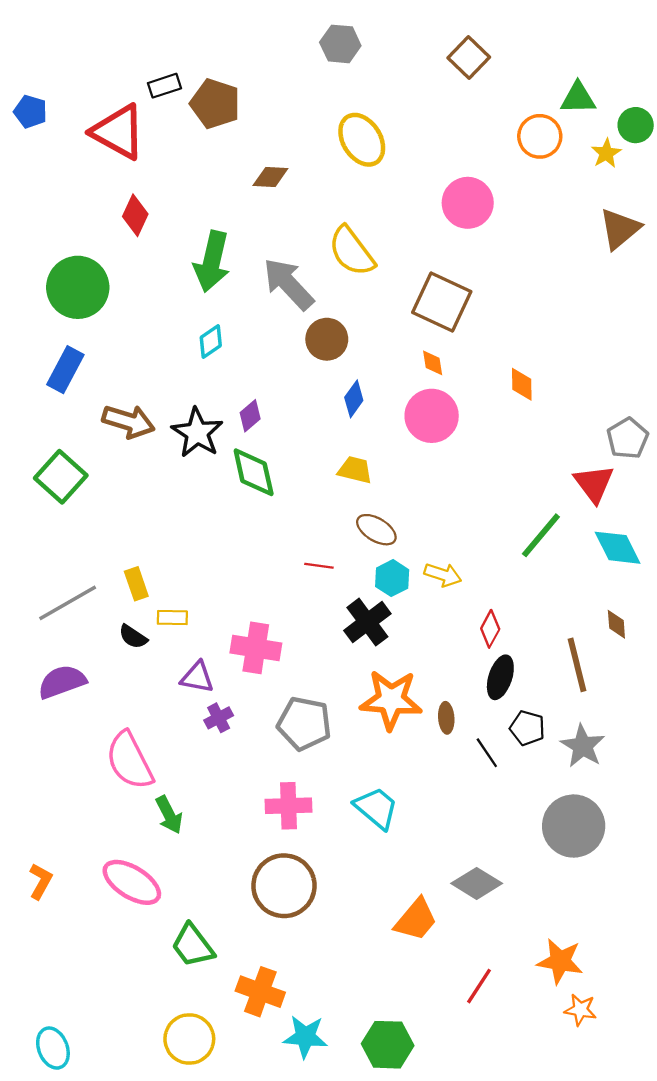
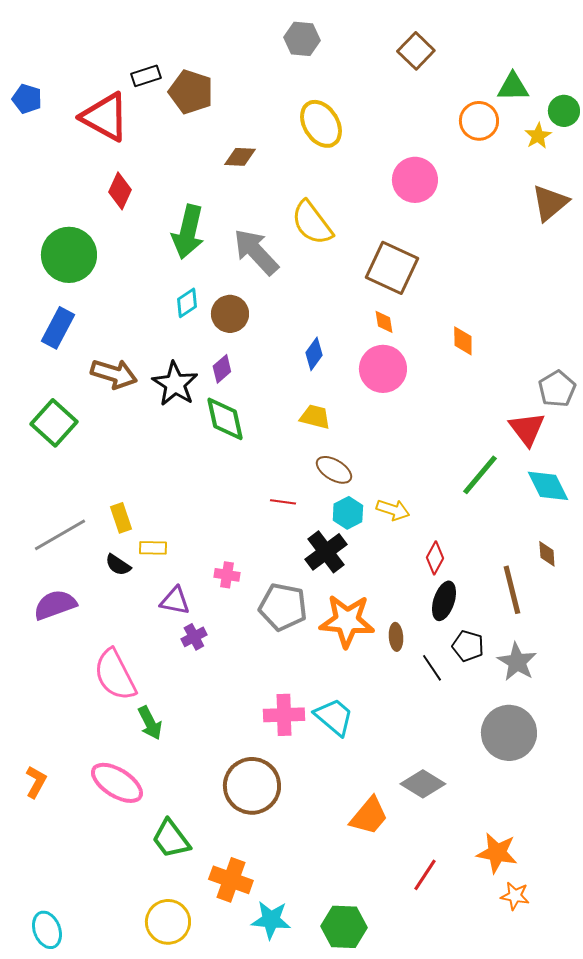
brown circle: (327, 339) -> (230, 314), moved
pink cross: (256, 648) -> (227, 575), size x0.6
gray pentagon: (304, 723) -> (283, 607), moved
pink cross: (288, 806) -> (284, 715), moved

